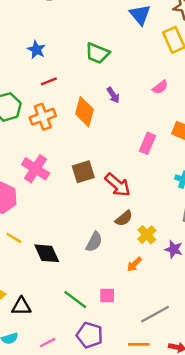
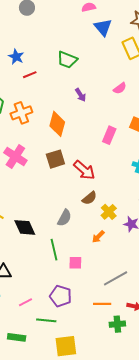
red line: (49, 81) -> (30, 75), moved
orange diamond: (84, 112) -> (57, 124), moved
green line: (75, 299) -> (54, 250), moved, turned 40

